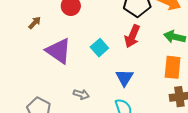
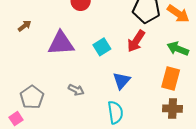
brown arrow: (35, 23) -> (25, 26), moved
purple triangle: (58, 51) -> (61, 43), turned -48

